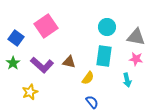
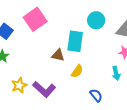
cyan rectangle: (104, 56) -> (75, 41), moved
purple L-shape: (42, 65) -> (44, 89), moved
blue semicircle: (92, 102) -> (96, 95), moved

